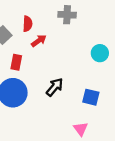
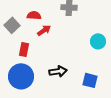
red semicircle: (28, 24) -> (34, 15), turned -88
black arrow: (55, 87) -> (58, 71), turned 42

